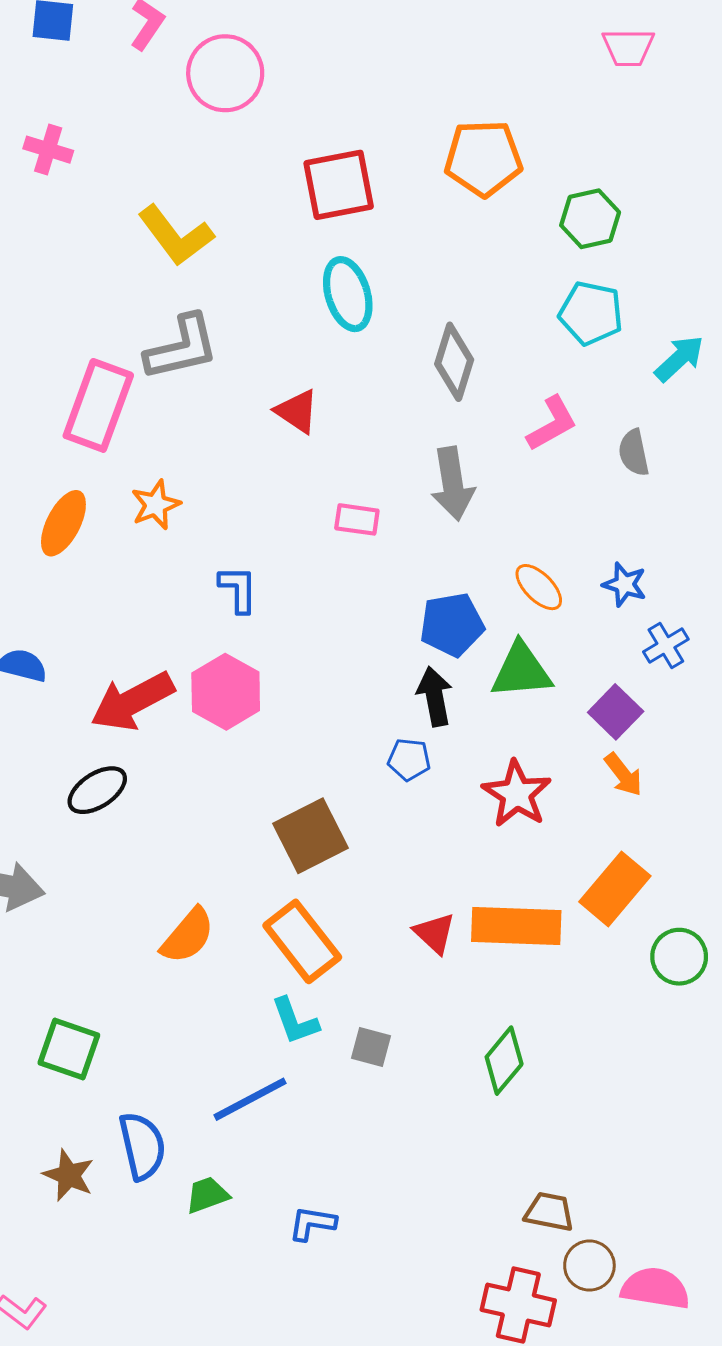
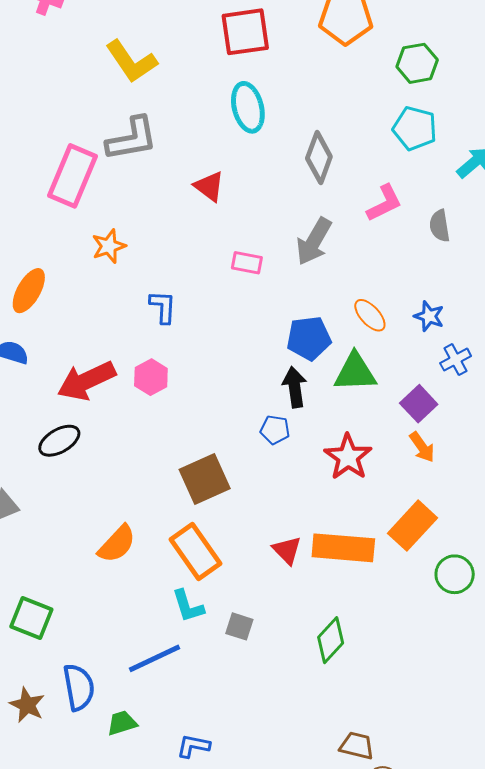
gray arrow: (453, 484) -> (314, 241), turned 36
orange ellipse: (63, 523) -> (29, 291), moved
pink hexagon: (226, 692) -> (151, 377), size x0.7

